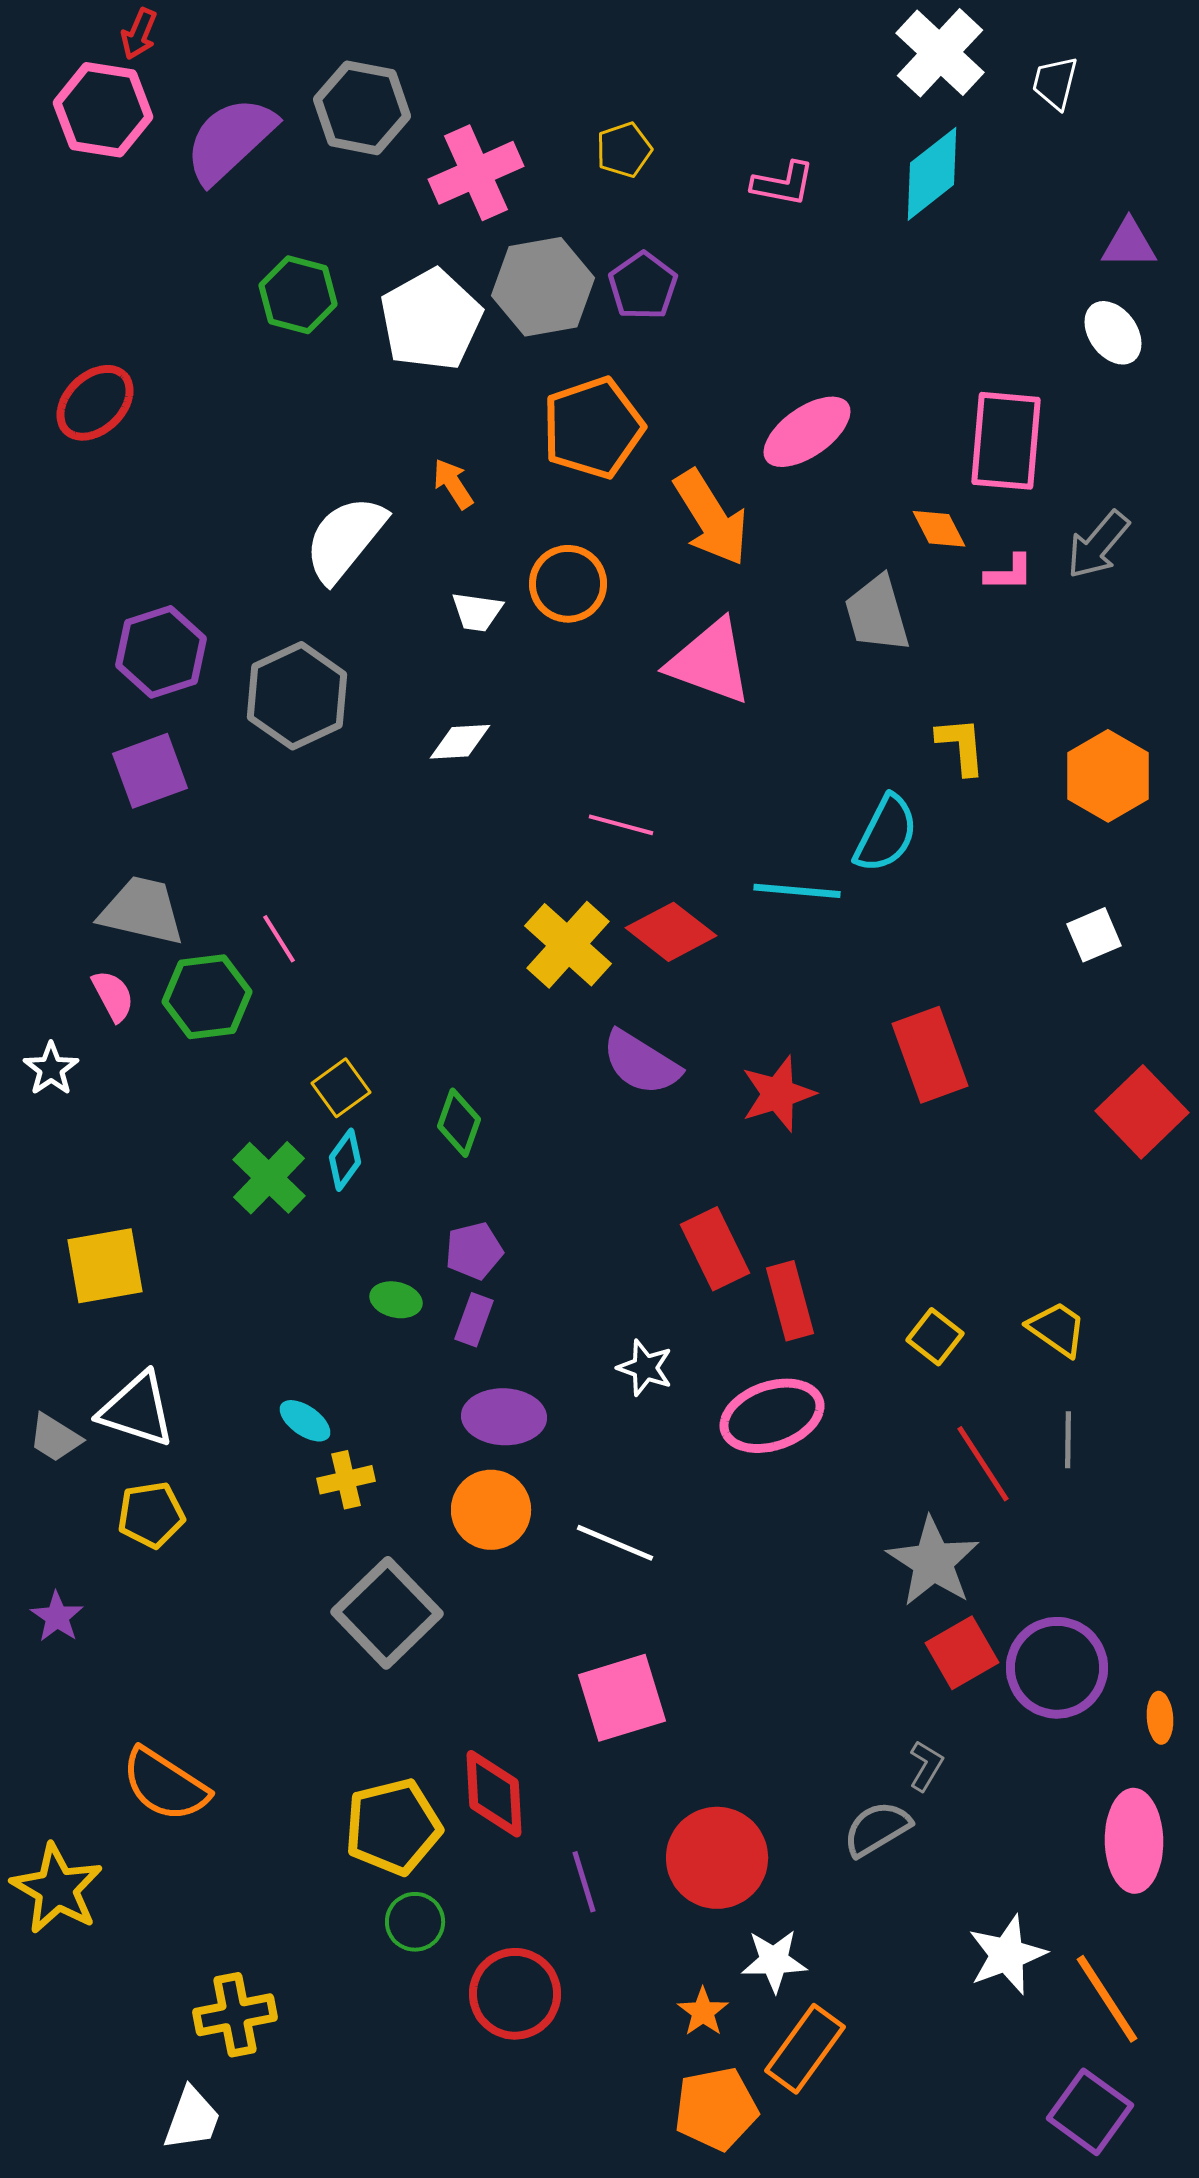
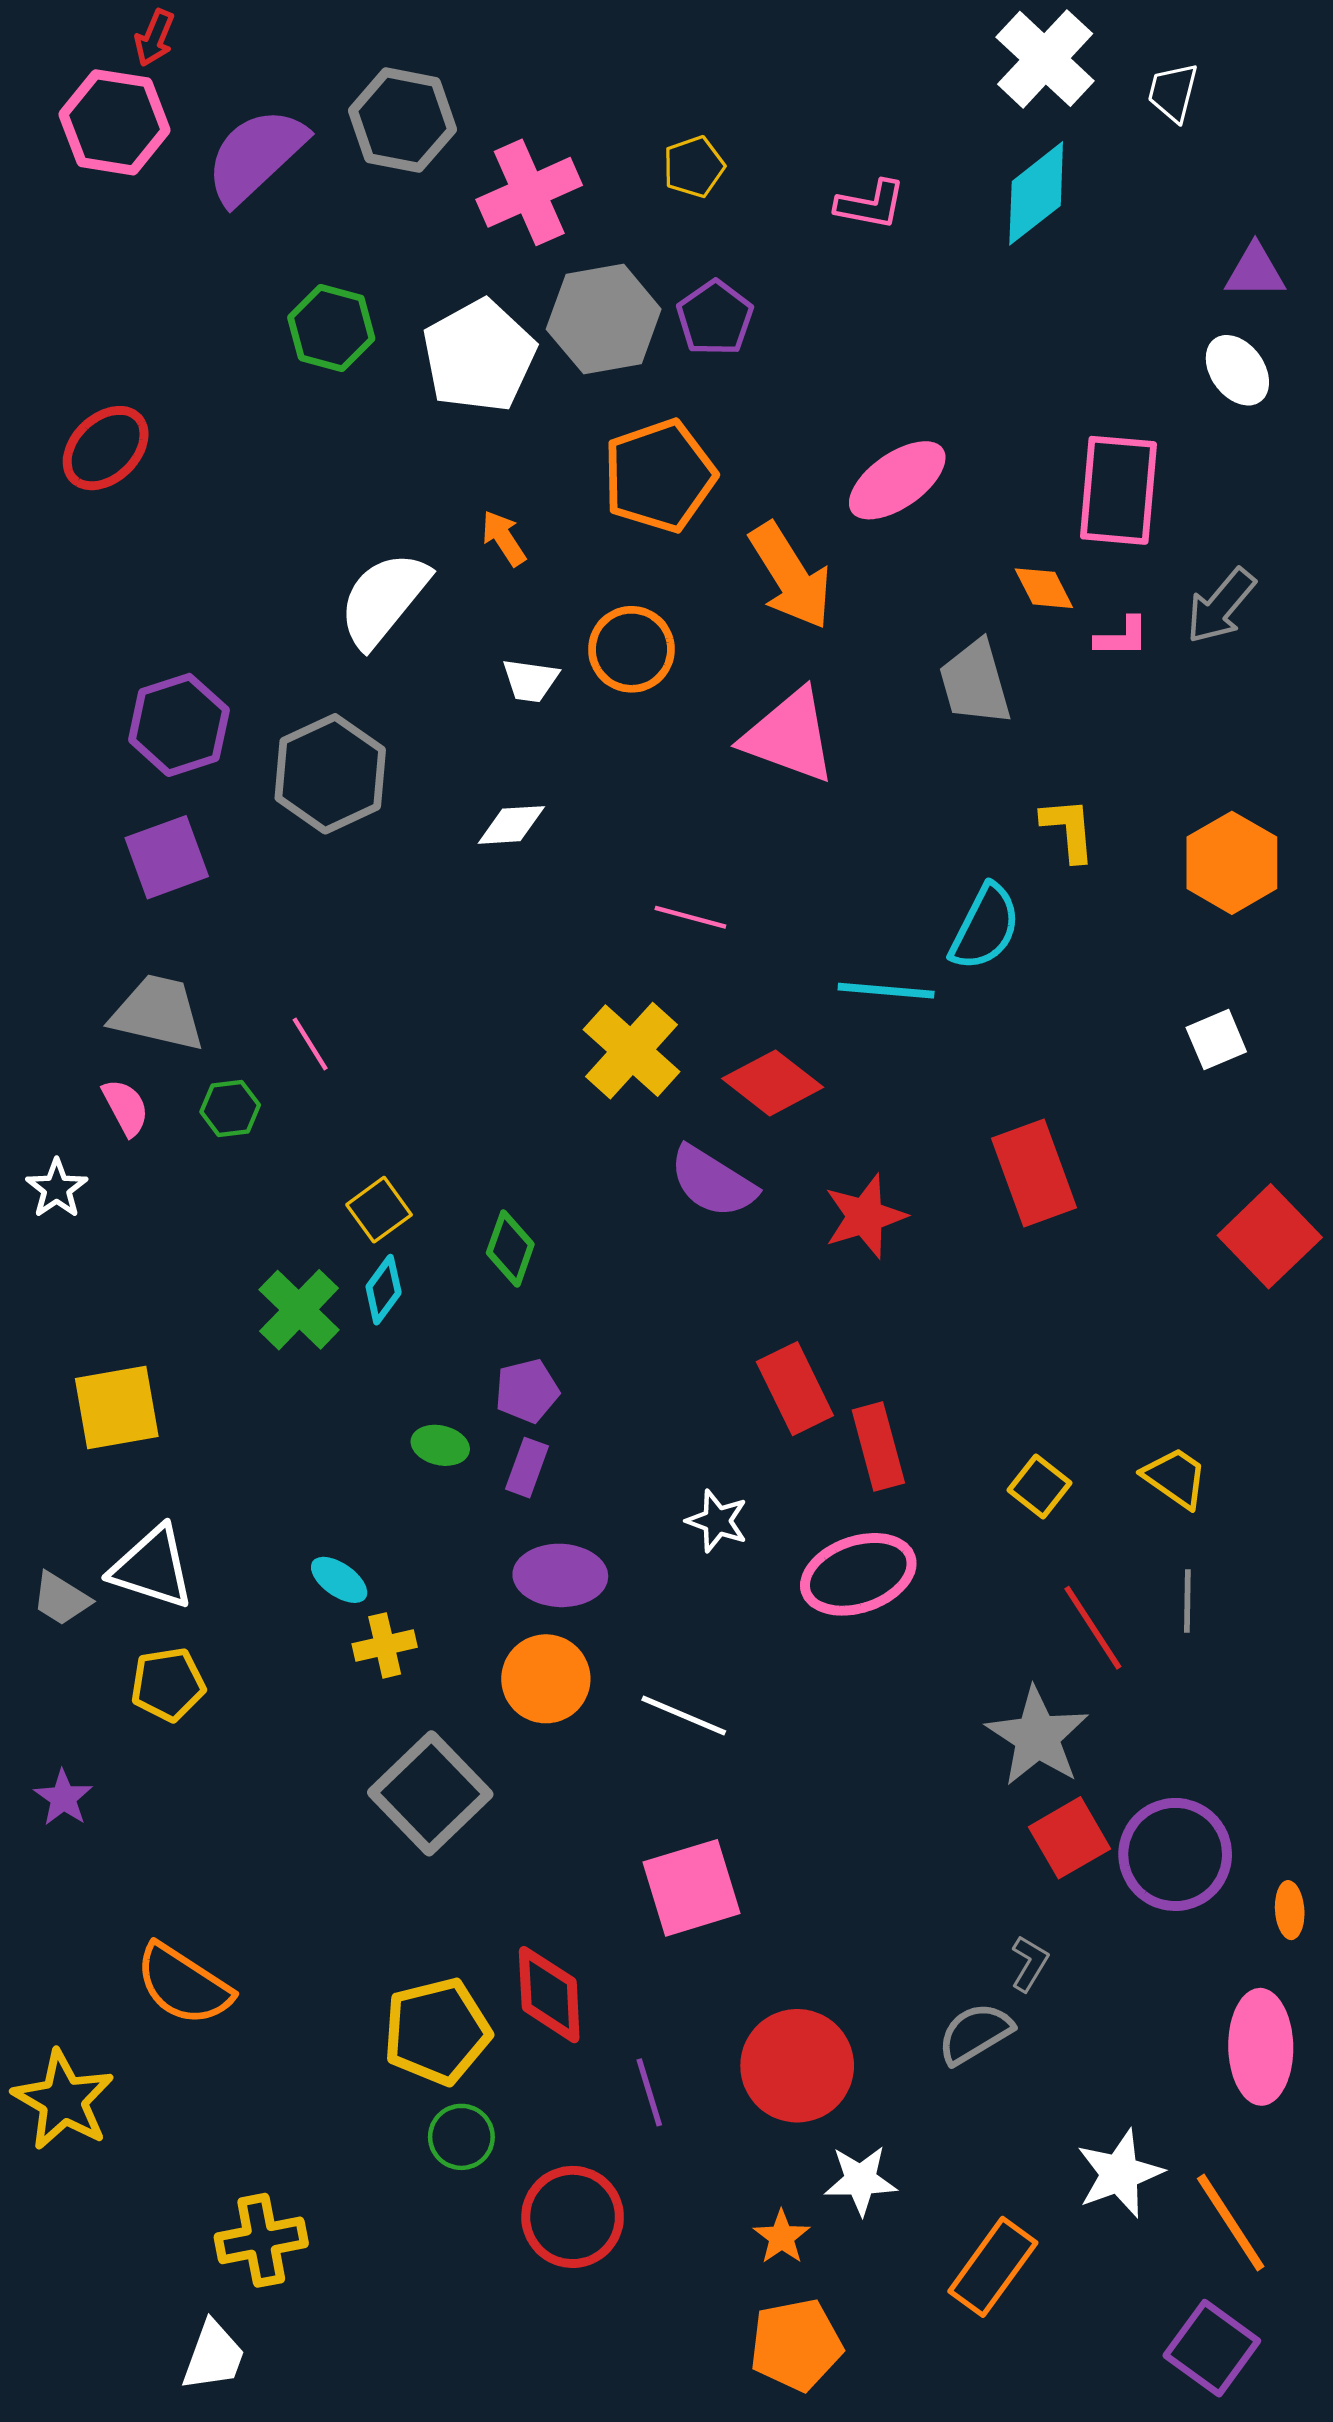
red diamond: (671, 932) -> (773, 1083), moved
green hexagon: (207, 997) -> (230, 1108), size x0.6
orange rectangle: (805, 2049) -> (993, 2267), moved

